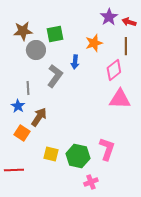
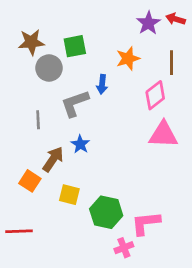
red arrow: (129, 22) -> (176, 19), moved
gray L-shape: (55, 76) -> (75, 103), turned -145
blue star: (18, 106) -> (80, 144), moved
pink L-shape: (107, 149) -> (146, 223), moved, turned -115
yellow square: (51, 154) -> (69, 195), moved

